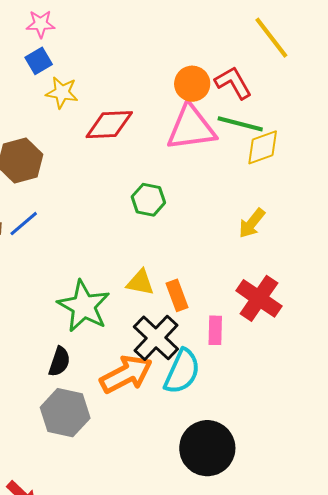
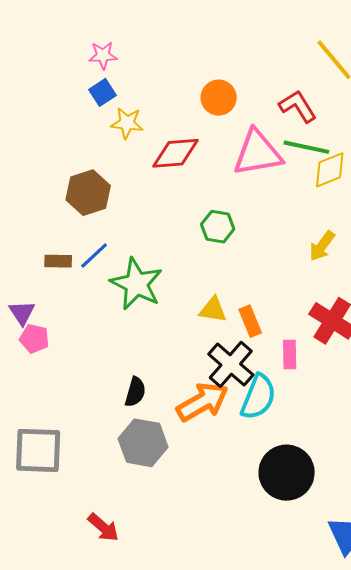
orange circle: (192, 84) -> (219, 98), moved
green star: (84, 306) -> (137, 284), moved

